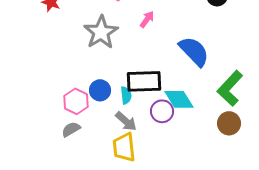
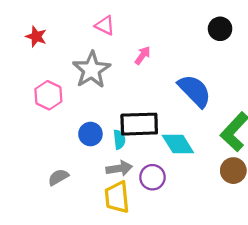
pink hexagon: (76, 101) -> (48, 95), moved
purple circle: (162, 111) -> (152, 177), moved
gray arrow: (126, 121) -> (119, 168), turned -50

